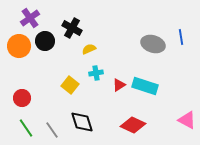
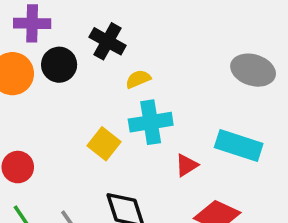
purple cross: (30, 18) -> (32, 23), turned 36
cyan cross: (96, 73) -> (151, 122), size x1.6
red triangle: (119, 85) -> (187, 165), moved

